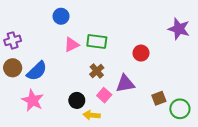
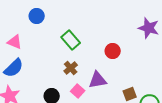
green rectangle: (97, 41) -> (71, 40), turned 42
pink triangle: (72, 45) -> (15, 42), moved, turned 49

